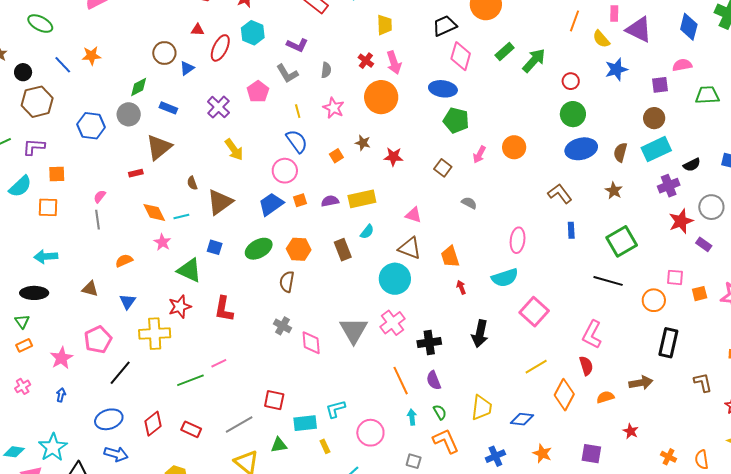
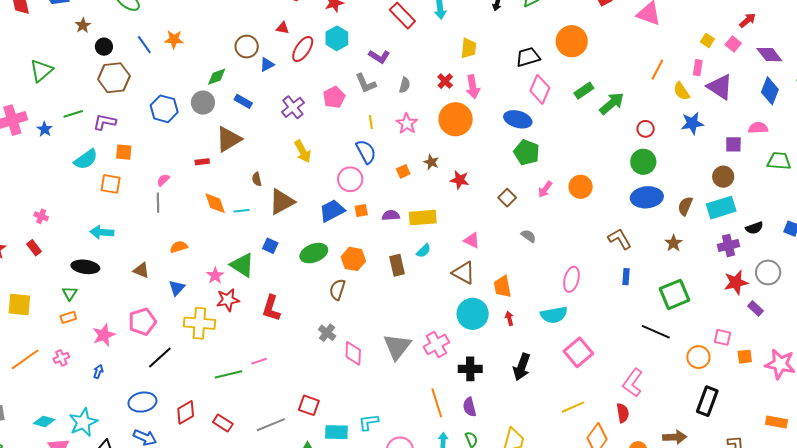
pink star: (162, 242) -> (215, 276), moved
cyan circle: (395, 279) -> (473, 314), moved

